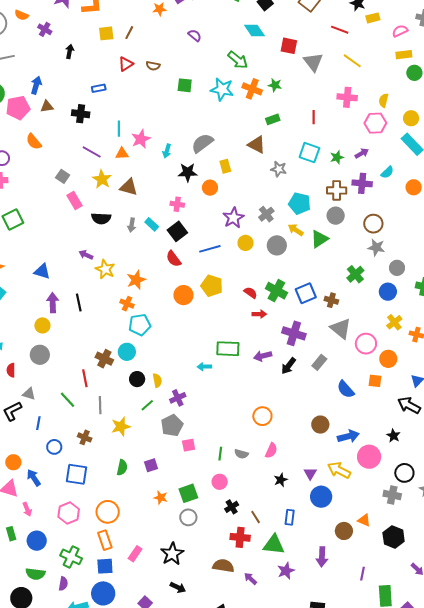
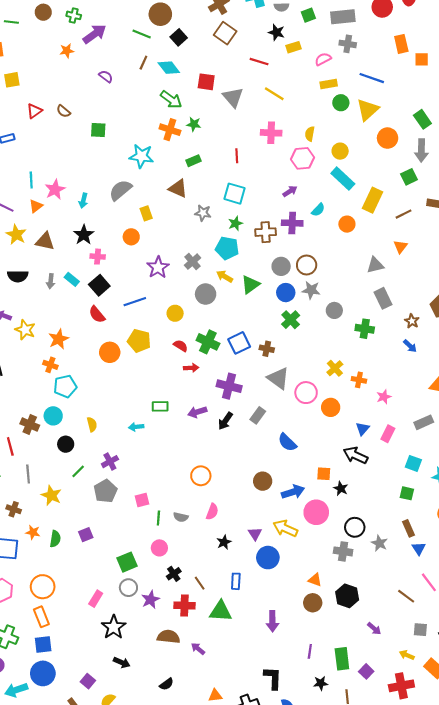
brown line: (129, 33) -> (143, 63), moved
green arrow: (238, 60) -> (171, 99), moved
brown semicircle: (153, 66) -> (63, 111), turned 32
cyan star: (222, 89) -> (141, 156), moved
orange triangle: (122, 154) -> (36, 206), turned -32
green star: (337, 157) -> (235, 223), moved
black star: (188, 172) -> (84, 235), moved, turned -30
gray circle: (336, 216) -> (281, 266), moved
yellow circle: (246, 243) -> (175, 313), moved
blue circle: (388, 292) -> (286, 293), moved
green rectangle: (228, 349) -> (160, 406), size x0.7
yellow semicircle: (157, 380) -> (92, 424), moved
orange square: (375, 381) -> (324, 474), moved
yellow star: (121, 427) -> (51, 495), turned -30
pink square: (189, 445) -> (142, 500), moved
orange star: (161, 498) -> (33, 532), moved
brown circle: (344, 531) -> (313, 603), moved
pink rectangle: (135, 554) -> (96, 599), moved
purple star: (286, 571) -> (150, 600), moved
purple line: (362, 574) -> (310, 651), moved

